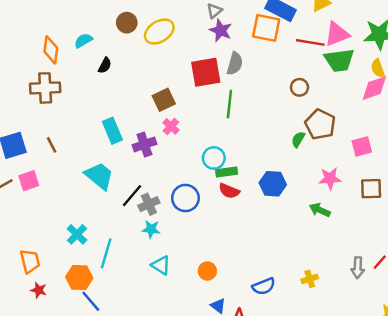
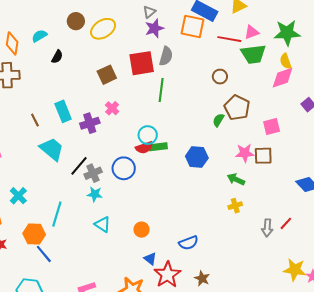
purple star: (221, 30) -> (154, 28), turned 30
pink triangle: (337, 34) -> (252, 32), size x0.7
brown square: (164, 100) -> (107, 75), moved
brown line: (52, 145) -> (35, 120), moved
brown square: (371, 189) -> (263, 156), moved
red semicircle: (229, 191) -> (144, 148), moved, turned -42
cyan cross: (77, 234) -> (18, 196), moved
yellow cross: (310, 279) -> (235, 206), moved

